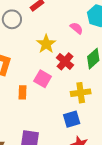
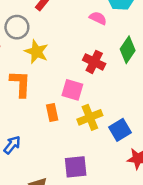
yellow star: (46, 44) -> (36, 52), moved
yellow cross: (81, 93) -> (90, 117), moved

